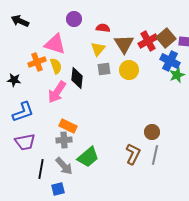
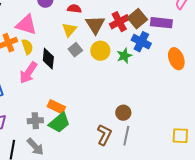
gray square: (104, 69) -> (75, 50), turned -32
green star: (177, 75) -> (124, 56), moved
orange rectangle: (68, 126) -> (56, 107), moved
green trapezoid: (88, 157) -> (59, 123), moved

